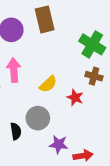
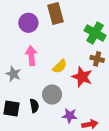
red star: (75, 97) -> (82, 77), size x1.5

